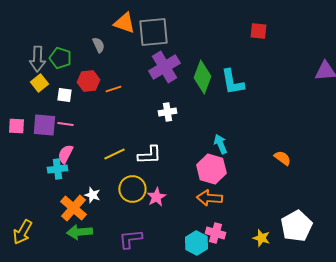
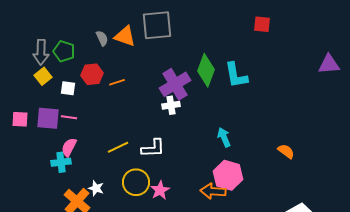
orange triangle: (124, 23) -> (125, 36), moved
purple cross: (164, 67) -> (175, 84), moved
pink hexagon: (211, 169) -> (228, 175), moved

